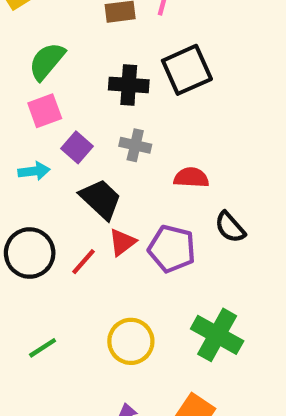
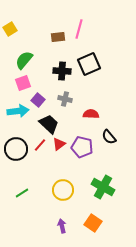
cyan arrow: (34, 171) -> (18, 111), size x1.5
red line: (83, 262) -> (40, 145), moved

